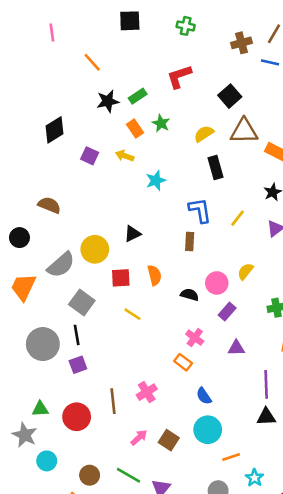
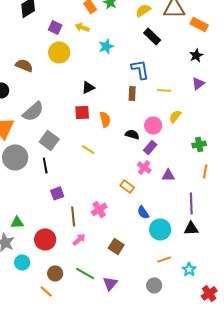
black rectangle: (216, 167) -> (152, 36), turned -30
yellow line: (238, 218) -> (164, 90), moved, turned 56
yellow circle: (95, 249) -> (59, 52), moved
red square: (121, 278) -> (82, 112), moved
purple rectangle: (227, 312) -> (150, 147), moved
pink cross: (195, 338) -> (144, 167), moved
gray circle: (43, 344) -> (15, 157), moved
purple square: (78, 365) -> (57, 193), moved
red circle: (77, 417) -> (45, 239), moved
cyan circle: (208, 430) -> (160, 229), moved
pink arrow: (139, 438) -> (79, 239), moved
cyan star: (254, 478) -> (189, 269), moved

